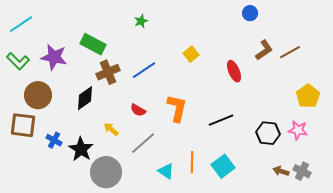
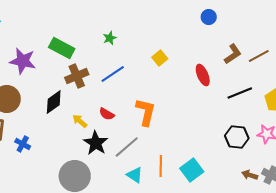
blue circle: (250, 13) -> (209, 17), moved
green star: (141, 21) -> (110, 38), moved
black line: (221, 120) -> (240, 93), moved
yellow arrow: (111, 129) -> (80, 121), moved
gray line: (143, 143) -> (127, 147), moved
black star: (81, 149) -> (96, 143), moved

